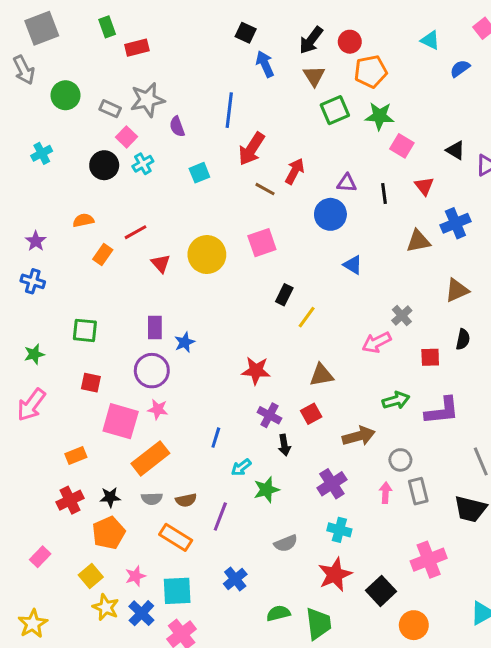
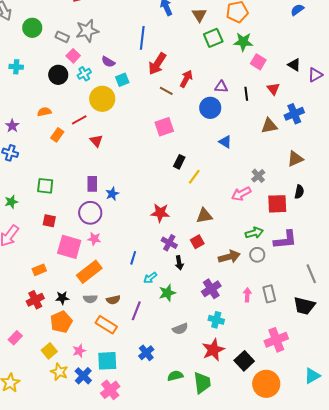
purple semicircle: (177, 127) -> (108, 62), moved, turned -40
cyan cross: (42, 153) -> (16, 67), turned 32
yellow circle: (207, 255) -> (102, 99), moved
red square: (430, 357) -> (277, 204), size x1.5
gray circle: (400, 460) -> (257, 255), moved
orange circle: (414, 625) -> (266, 384), size x1.4

